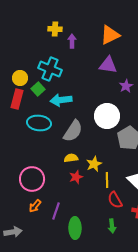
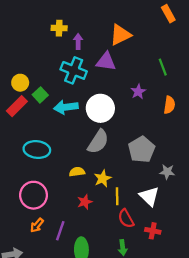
purple triangle: (108, 65) -> (106, 61), moved
cyan cross: (50, 69) -> (74, 70), moved
red rectangle: (17, 99) -> (17, 106), turned 30
white circle: (107, 116) -> (100, 108), moved
cyan ellipse: (39, 123) -> (37, 149), moved
gray semicircle: (73, 131) -> (98, 142), moved
red star: (76, 177) -> (85, 202), moved

